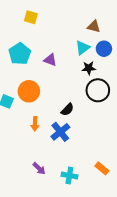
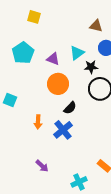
cyan triangle: (83, 48) -> (77, 53), moved
orange circle: (29, 91) -> (58, 84), moved
cyan cross: (69, 176) -> (79, 182), moved, turned -35

